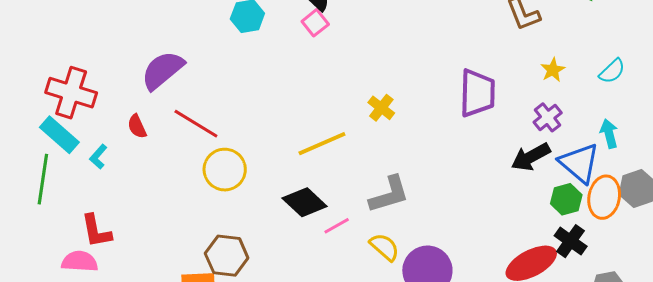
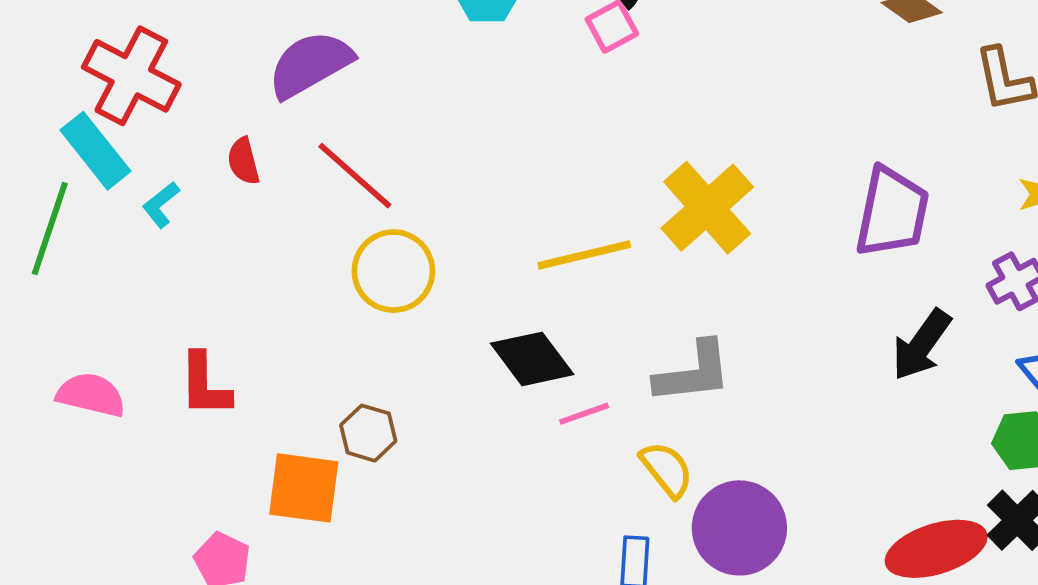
yellow cross: (381, 108) -> (707, 208), size x1.8
black arrow: (531, 157) -> (921, 345), moved, turned -36
red L-shape: (96, 231) -> (205, 385), moved
brown hexagon: (227, 256) -> (368, 433), size x0.7

